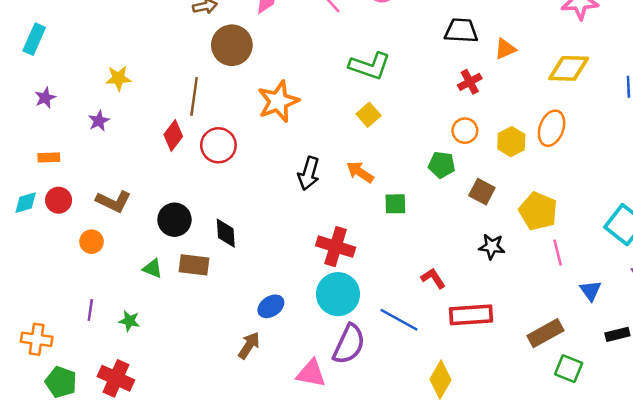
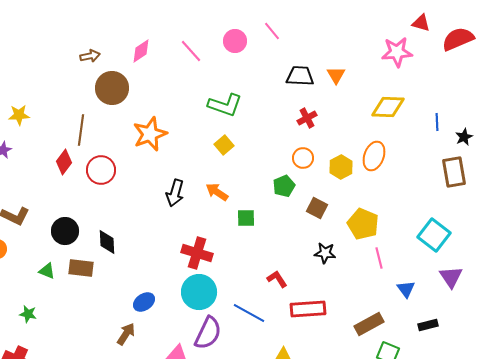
orange triangle: (505, 49) -> (336, 75), moved, turned -36
green pentagon: (442, 165) -> (284, 186), turned -30

